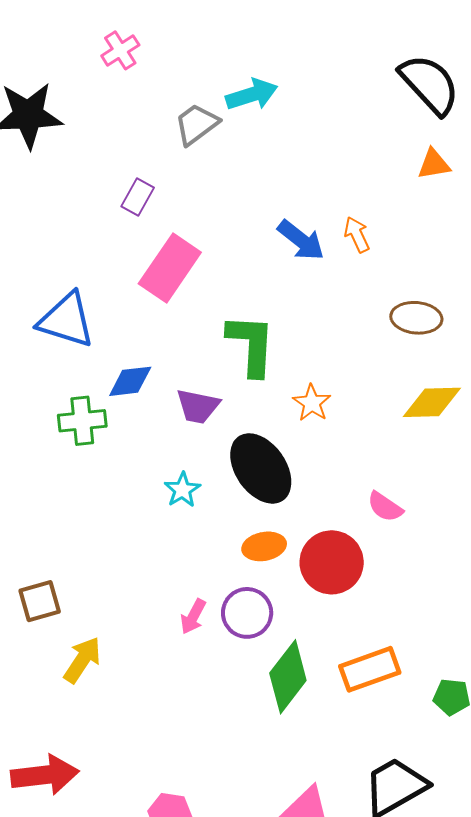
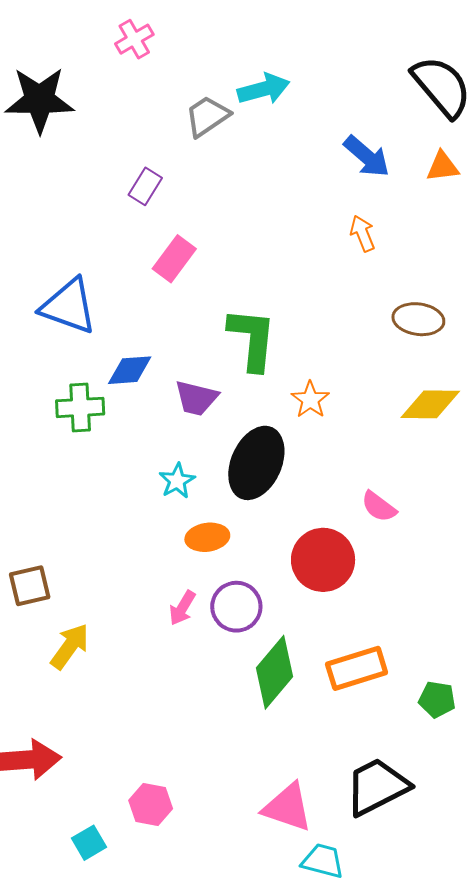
blue arrow: (301, 240) -> (367, 156), moved
pink rectangle: (170, 268) -> (174, 259), size x0.7
black ellipse: (261, 468) -> (256, 463), turned 56
orange ellipse: (264, 546) -> (207, 537), moved

